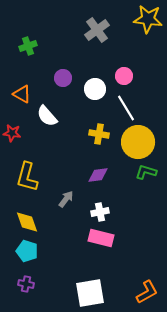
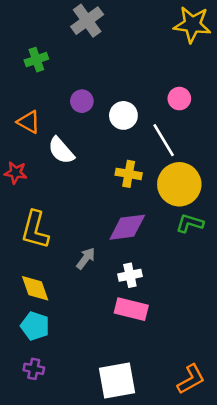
gray cross: (97, 30) -> (87, 21), moved
pink circle: (124, 76) -> (179, 99), moved
purple diamond: (98, 175) -> (127, 227), size x1.4

